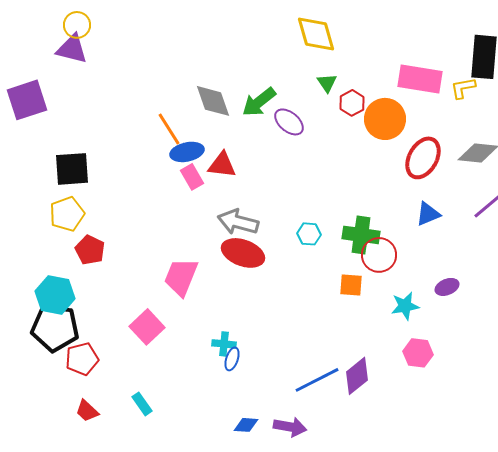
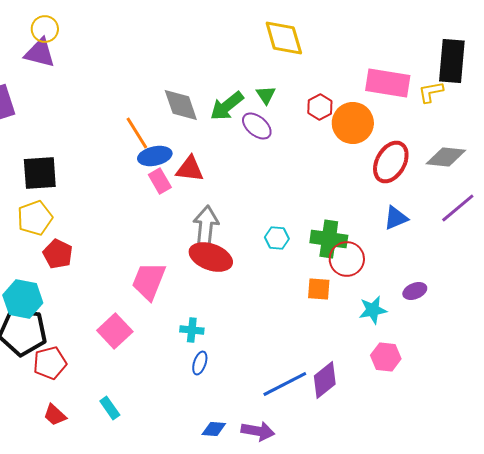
green triangle: (327, 83) -> (266, 95), moved
gray arrow: (238, 222) -> (206, 226), turned 81
cyan cross: (224, 344) -> (192, 330), moved

